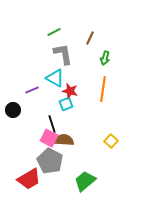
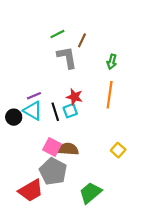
brown line: (90, 38) -> (82, 40), moved
cyan triangle: (55, 78) -> (33, 111), moved
black line: (52, 124) -> (55, 112), moved

